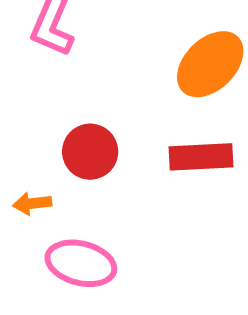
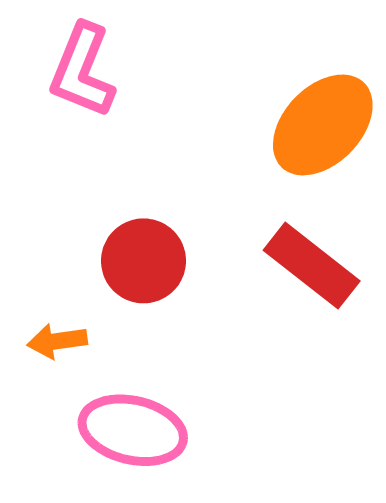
red rectangle: (201, 157) -> (312, 266), turned 42

